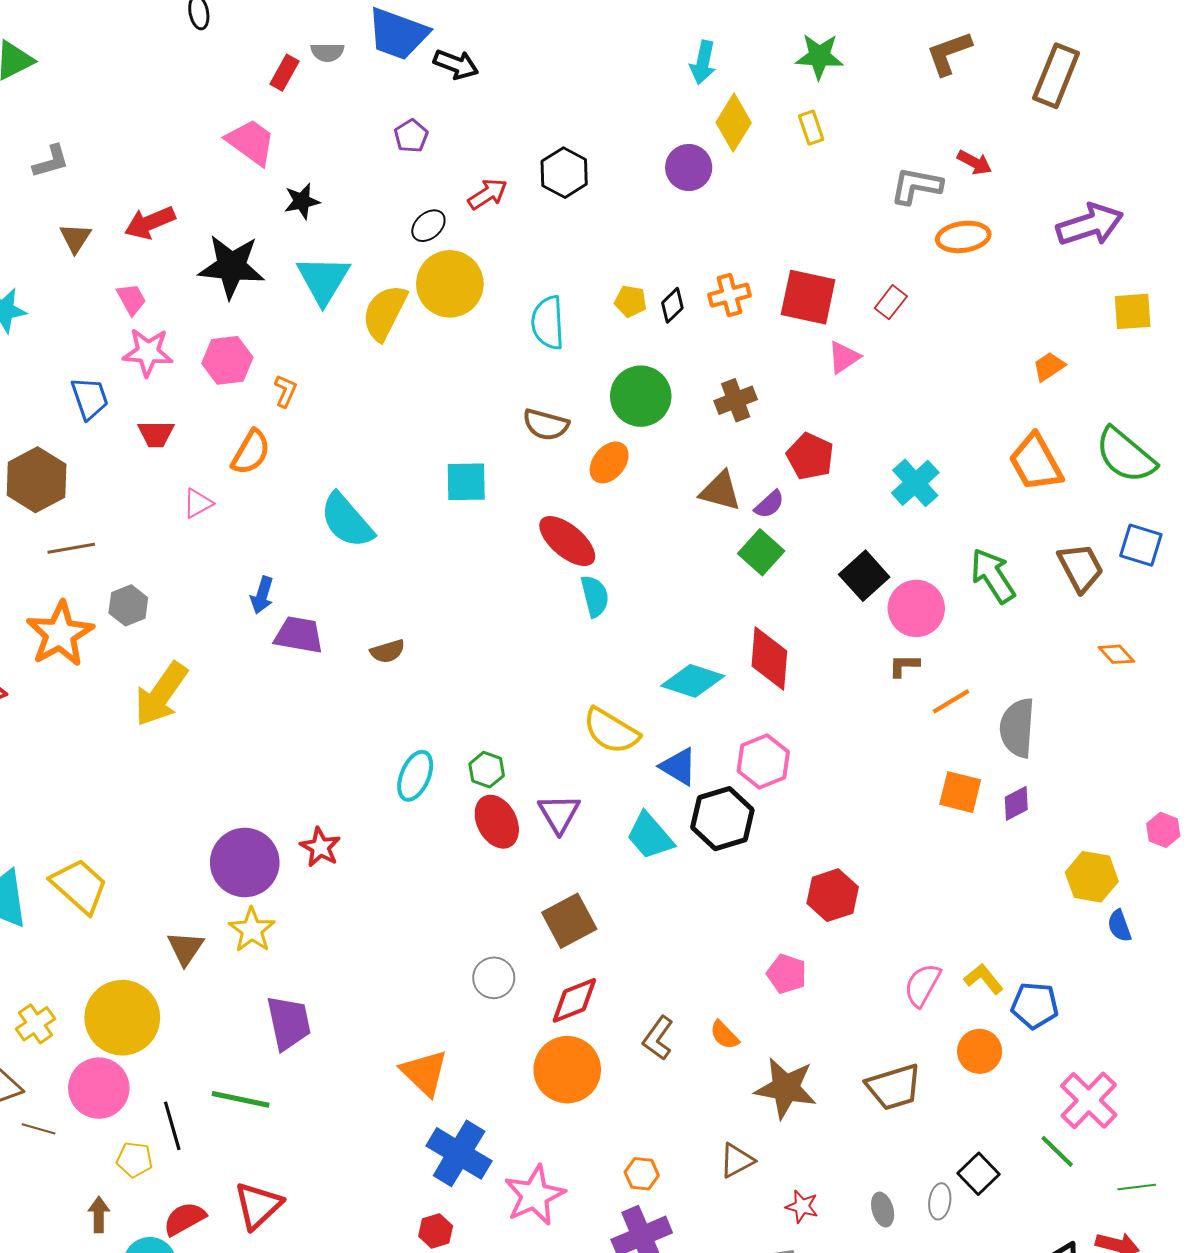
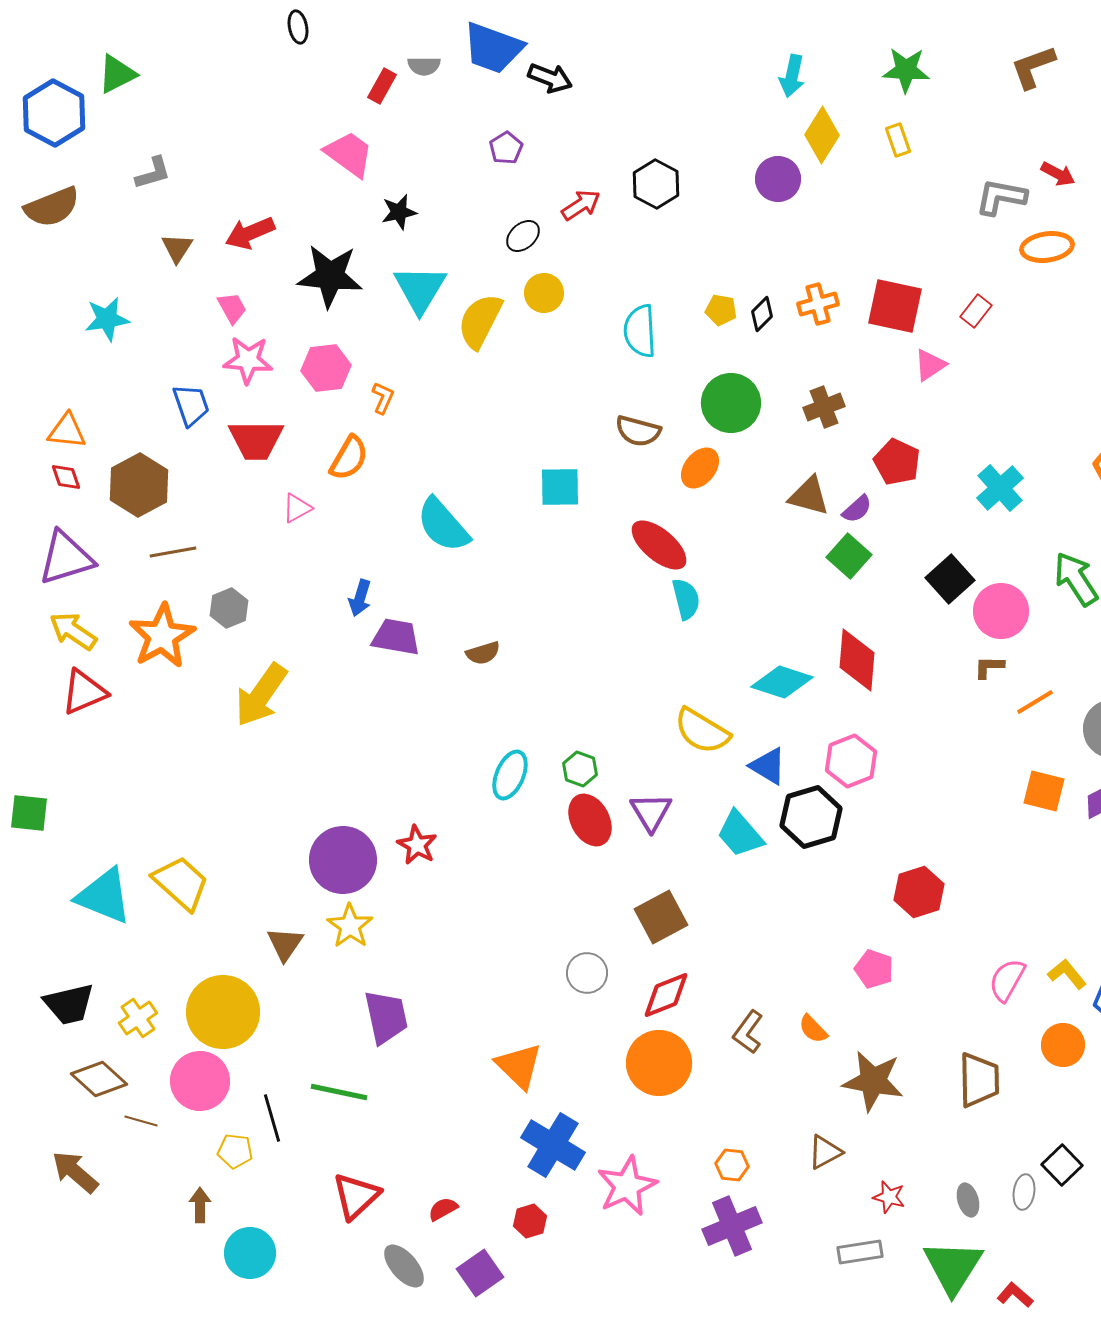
yellow circle: (450, 284) -> (544, 293), size x0.6
red trapezoid: (156, 434) -> (256, 440), size x1.5
brown trapezoid: (894, 1087) -> (979, 1080), turned -74
red semicircle: (185, 1219) -> (443, 1209), moved, size x0.7

